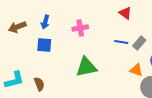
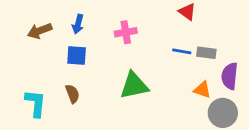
gray rectangle: (139, 43) -> (206, 53), turned 56
cyan L-shape: (14, 80) -> (36, 103), turned -70
brown semicircle: (39, 84) -> (72, 94), moved

